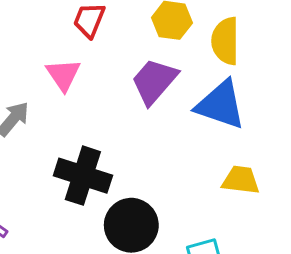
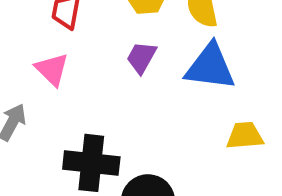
purple trapezoid: (154, 81) -> (141, 57), size x0.7

